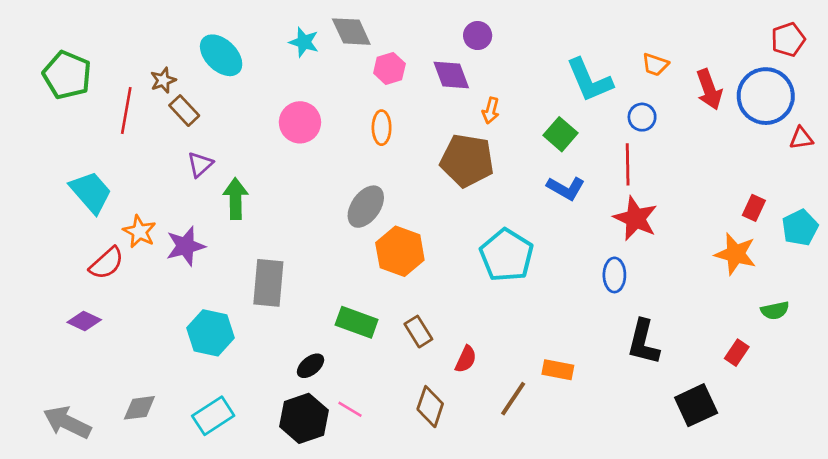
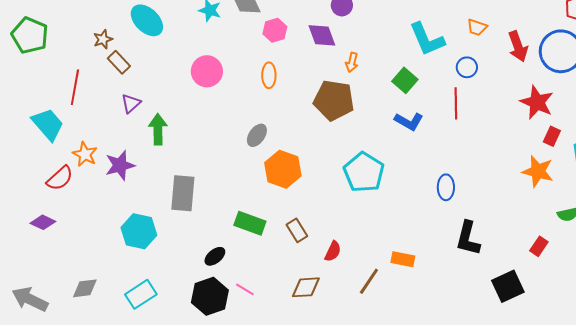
red line: (126, 111) -> (75, 87), moved
gray ellipse: (366, 207) -> (257, 135), size x0.7
red star: (635, 218) -> (537, 102), moved
brown diamond: (430, 407) -> (306, 287), turned 68

